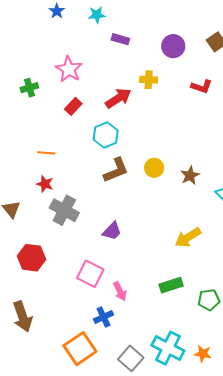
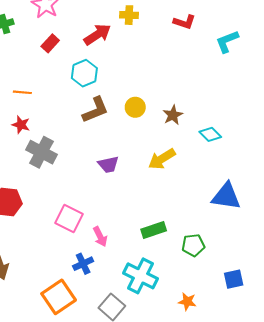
purple trapezoid: (112, 231) -> (108, 165), moved, turned 35
yellow arrow: (188, 237) -> (162, 159), moved
cyan cross: (168, 348) -> (140, 276), moved

